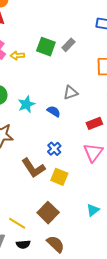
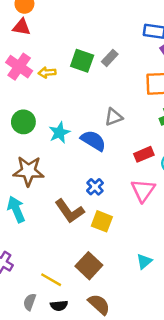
blue semicircle: (54, 111) -> (93, 141), size x1.5

